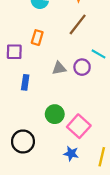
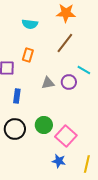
black circle: (23, 141) -> (15, 129), moved

